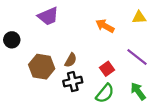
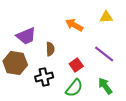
purple trapezoid: (48, 16) -> (26, 36), moved
brown semicircle: (71, 60) -> (50, 49), moved, turned -32

